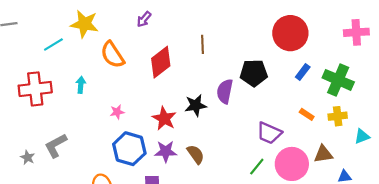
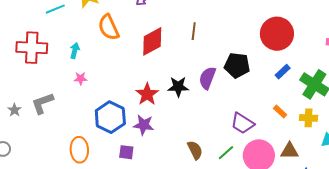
pink star: (117, 112) -> (81, 78), moved
brown semicircle: (196, 154) -> (195, 150), moved

